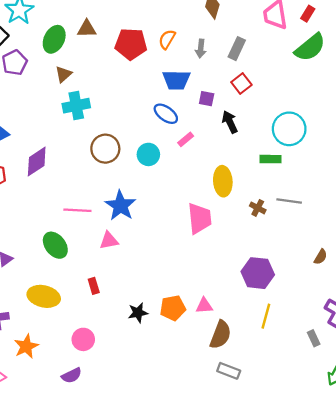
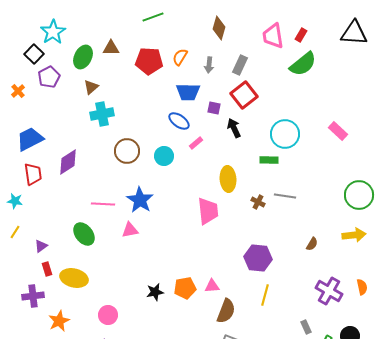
red square: (241, 83) -> (244, 95), size x1.5
red rectangle: (94, 286) -> (47, 269), moved
gray rectangle: (314, 338) -> (306, 327), moved

